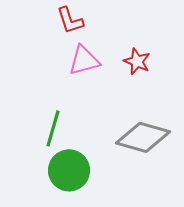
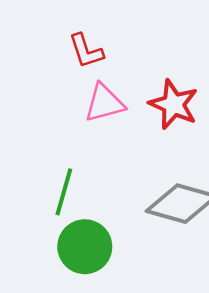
red star: (137, 61) -> (174, 104), size x1.4

